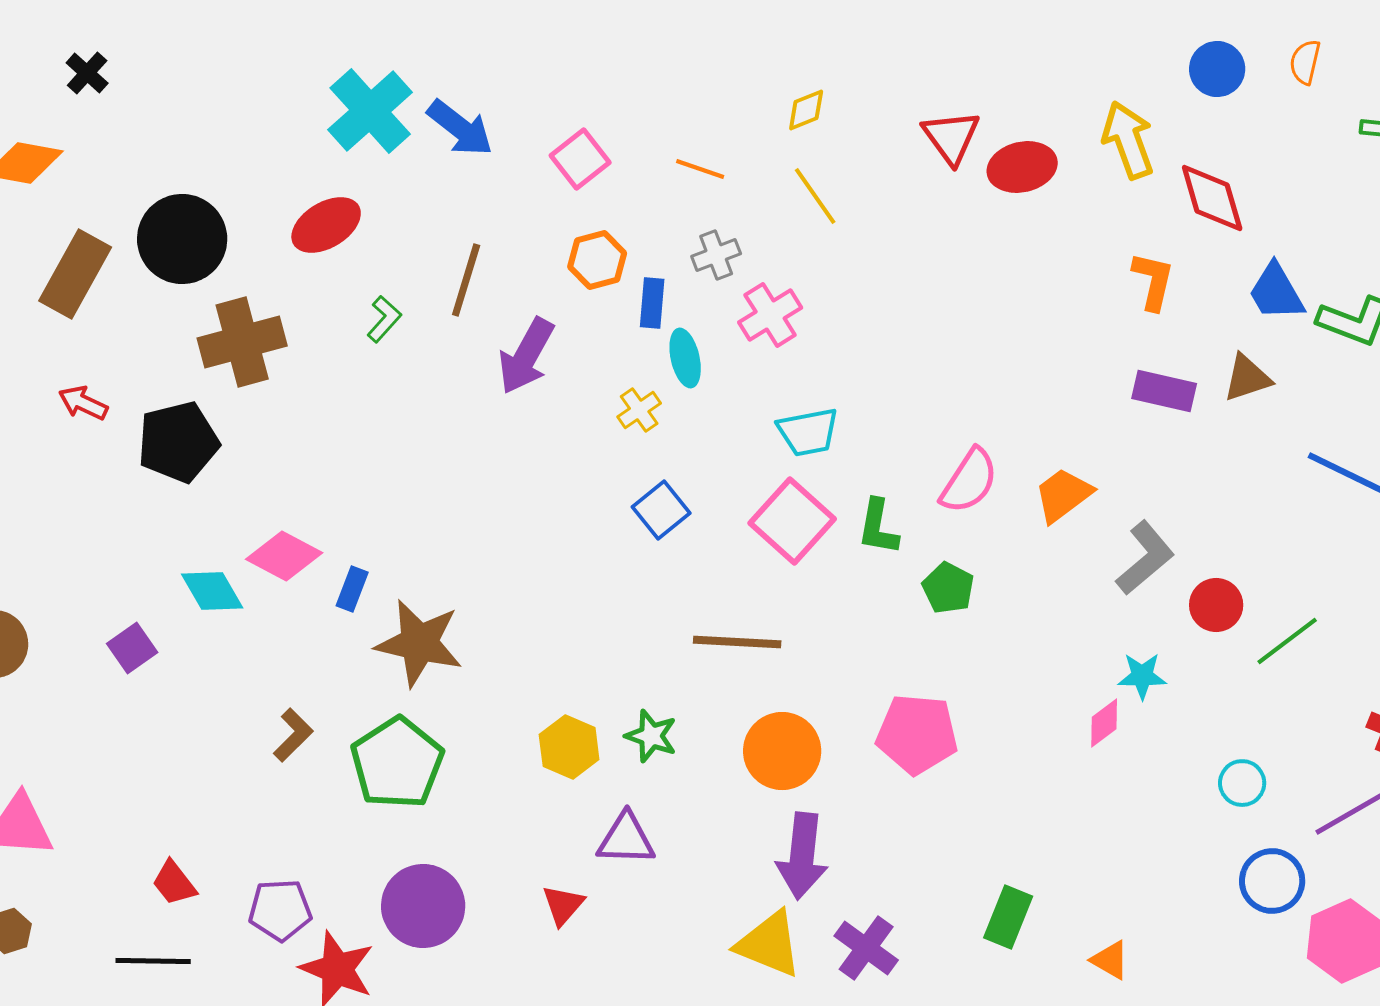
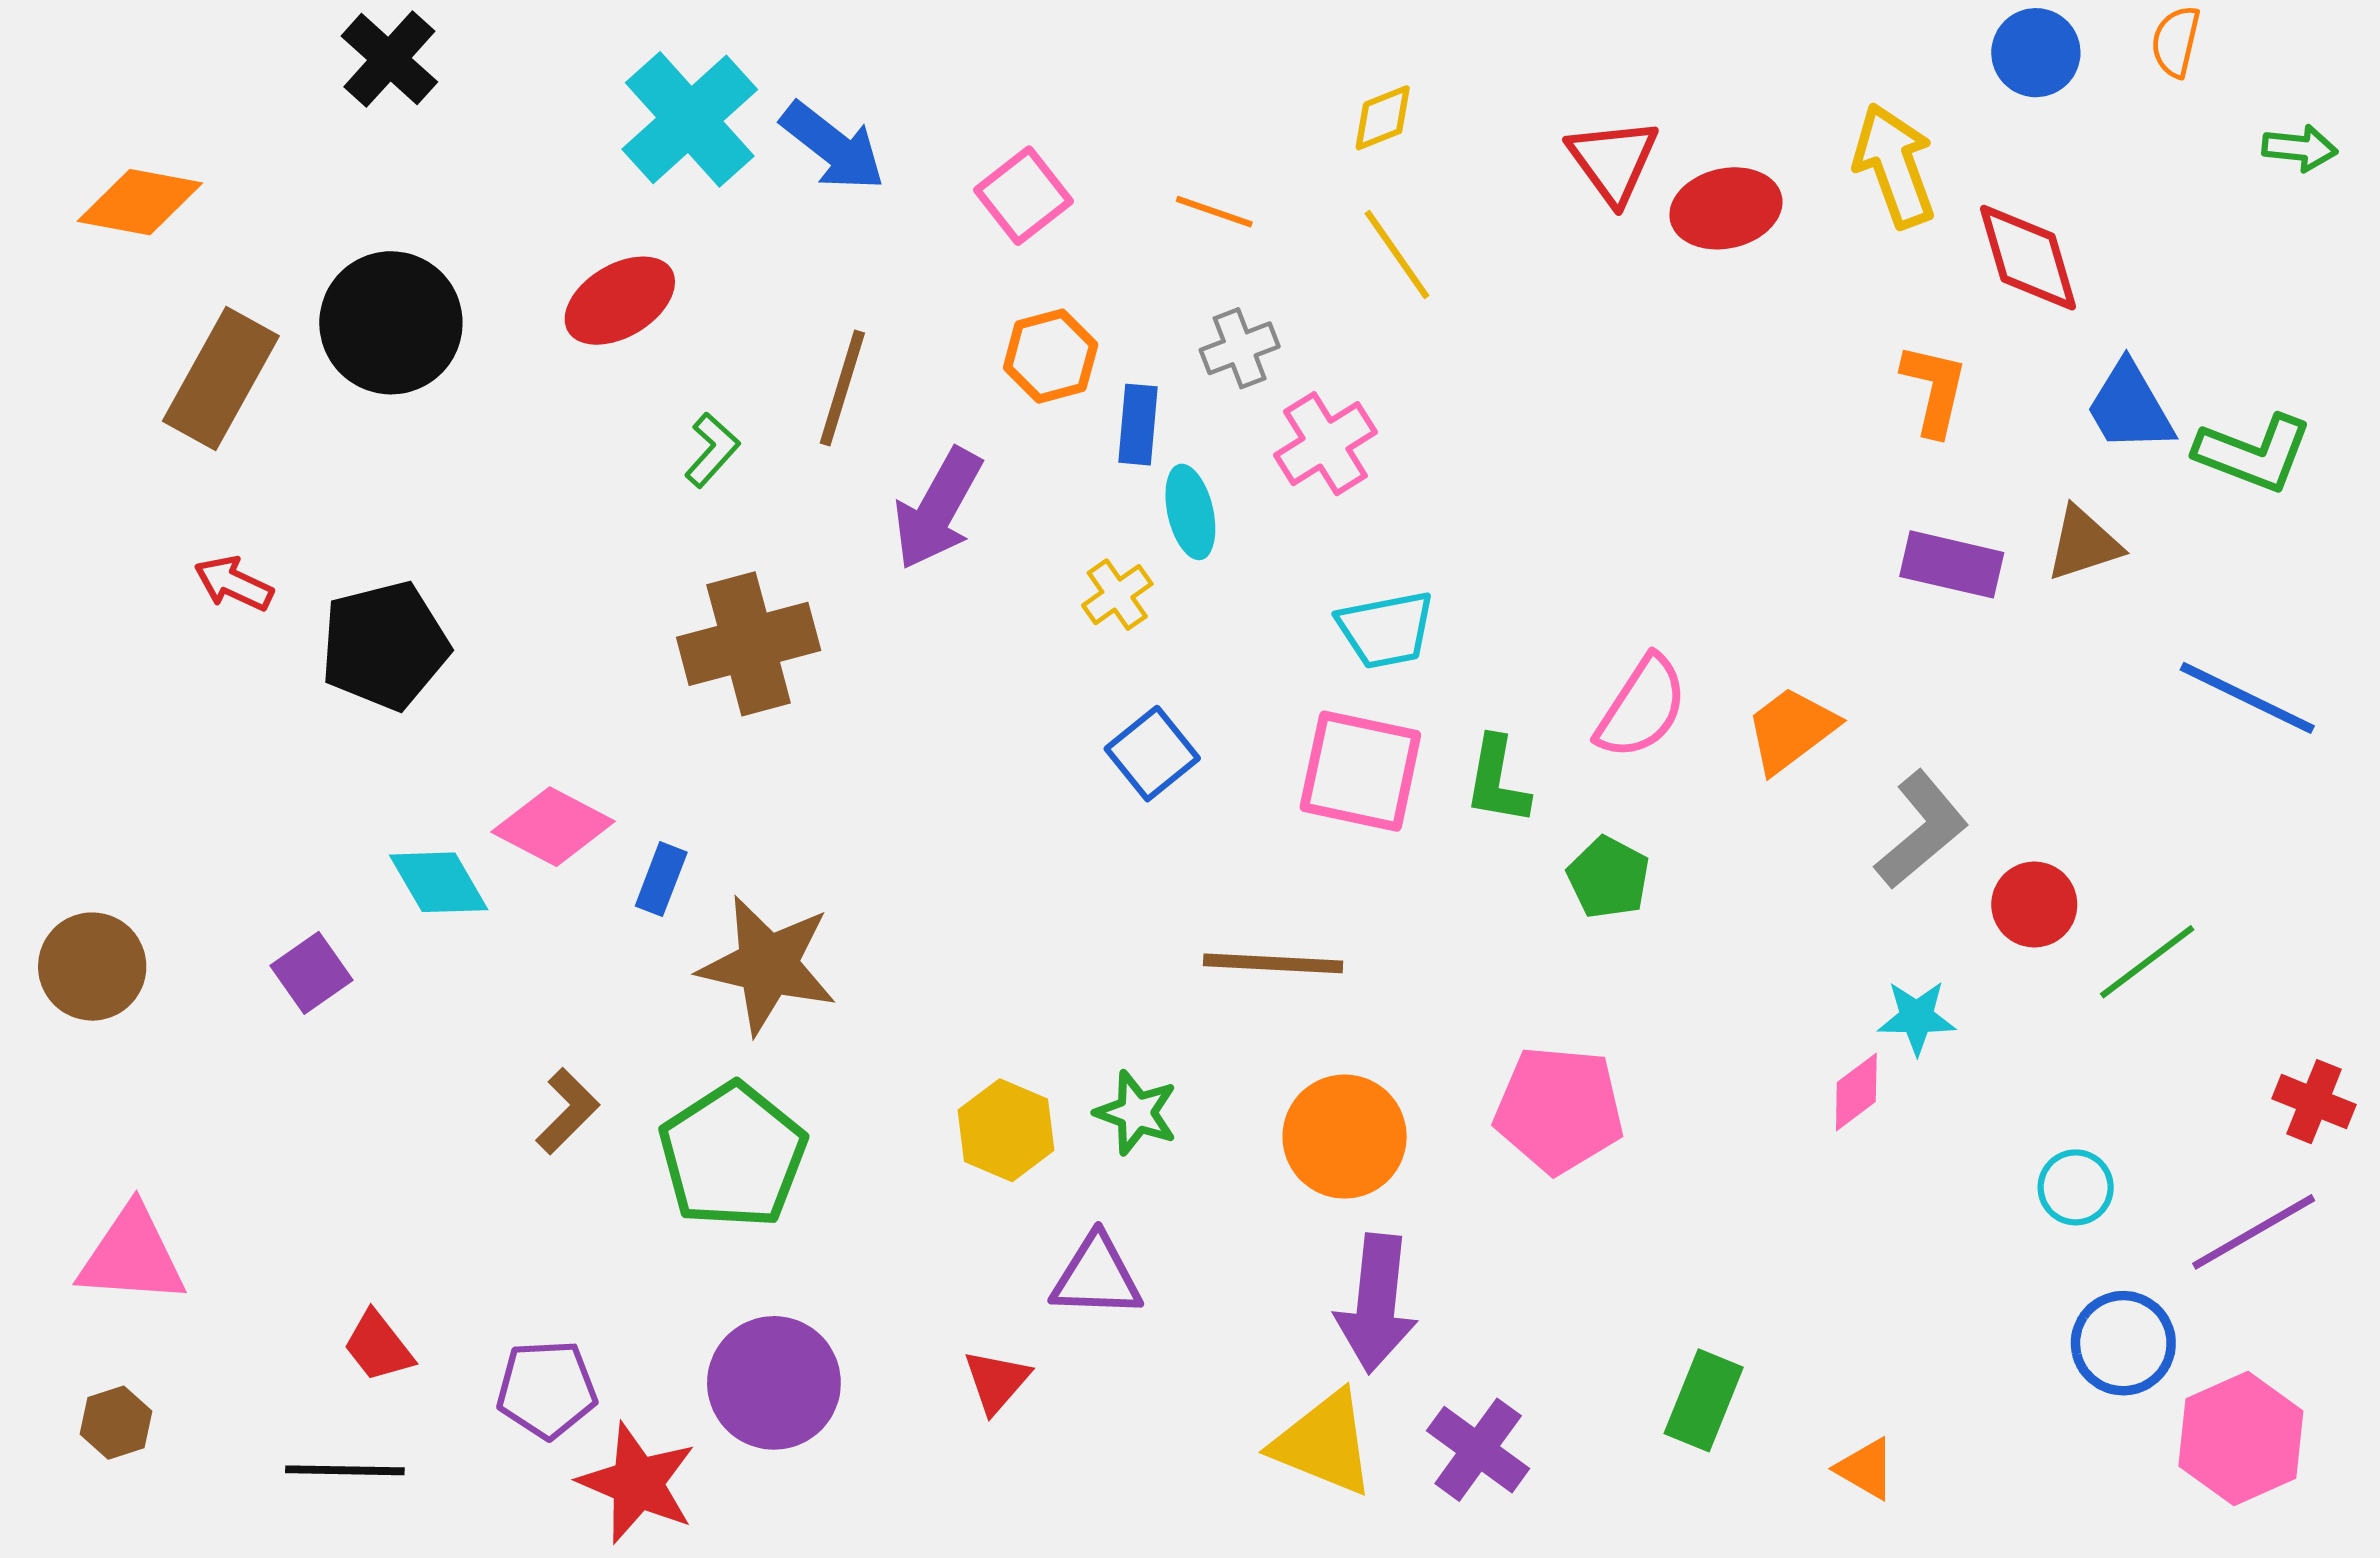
black cross: (87, 73) -> (389, 59), moved, size x1.4
brown cross: (242, 342) -> (749, 644), moved
pink square: (792, 521) -> (1360, 771), turned -30

